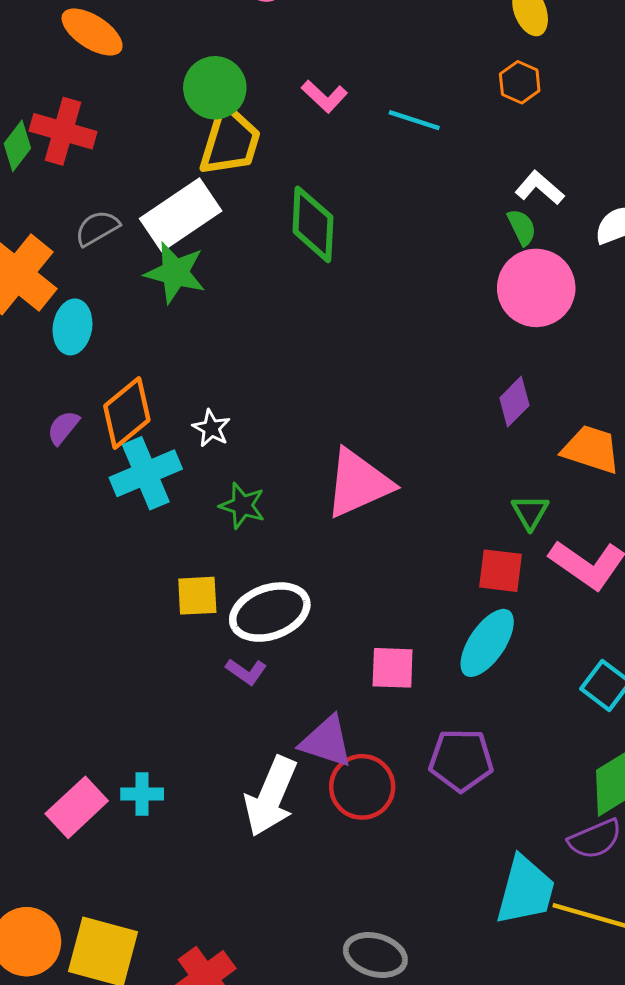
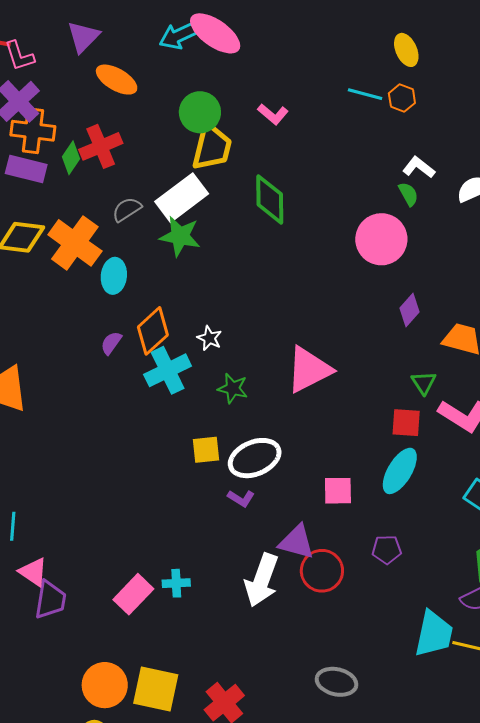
cyan line: (414, 120) -> (365, 94), moved
red cross: (63, 131) -> (101, 146), turned -36
pink circle: (536, 288) -> (381, 239), moved
purple pentagon: (461, 760) -> (387, 550), size x0.7

